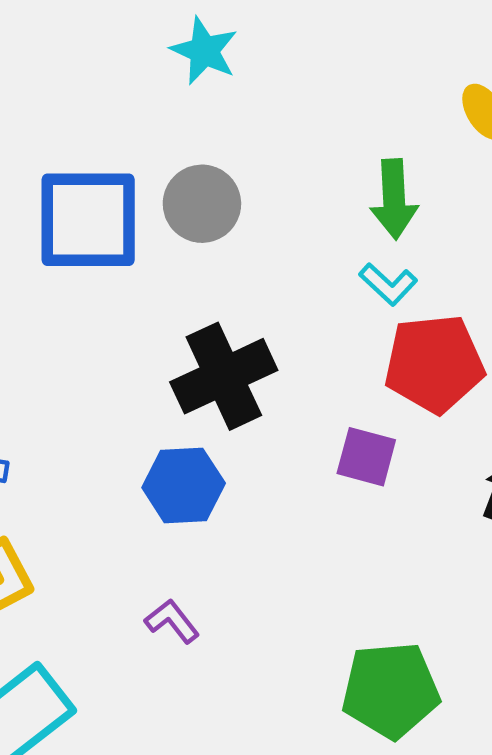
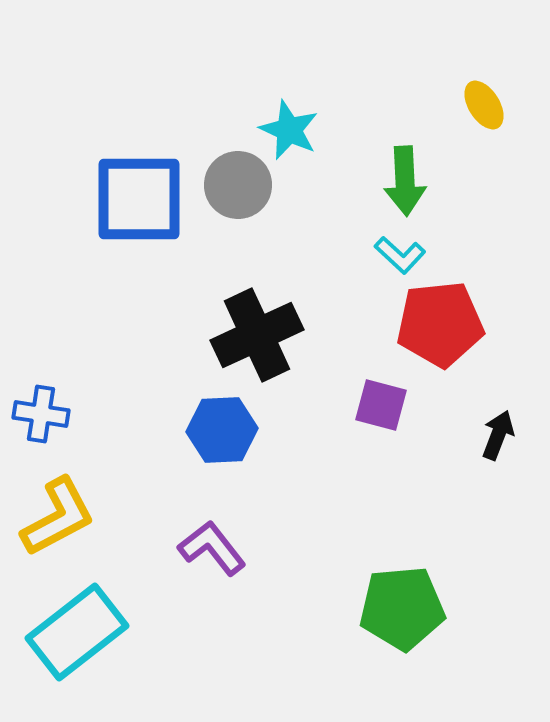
cyan star: (204, 51) -> (289, 130), moved
purple L-shape: (172, 621) -> (212, 548), size x1.4

